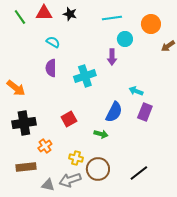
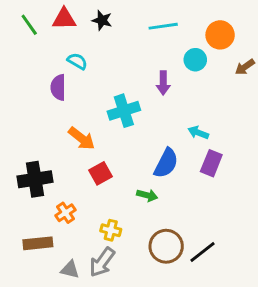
cyan circle: (125, 39) -> (195, 60), moved
purple semicircle: (51, 68) -> (58, 87), moved
orange arrow: (16, 88) -> (82, 138), moved
brown circle: (98, 169) -> (166, 246), moved
gray arrow: (70, 180) -> (102, 262), turned -35

